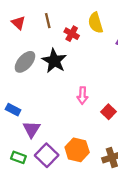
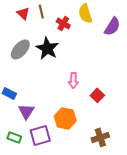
red triangle: (18, 23) -> (23, 13), moved
orange hexagon: (77, 150) -> (65, 118), moved
purple square: (47, 155) -> (40, 135), turned 30

